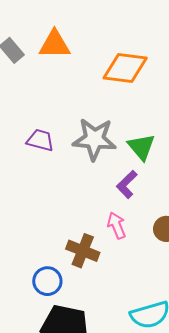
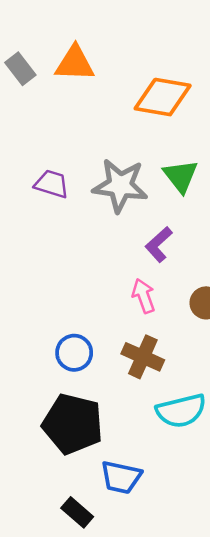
green triangle: (141, 147) -> (181, 176), moved
brown cross: (83, 251) -> (143, 357), moved
blue circle: (47, 281) -> (74, 353), moved

